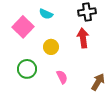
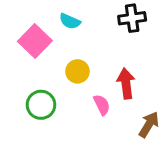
red arrow: (83, 38) -> (126, 84), moved
pink semicircle: (62, 77) -> (102, 105), moved

